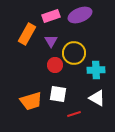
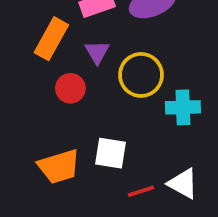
red circle: (55, 65) -> (70, 88), moved
white triangle: (97, 98) -> (183, 184), moved

